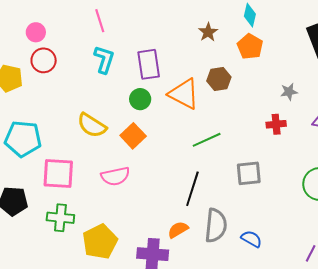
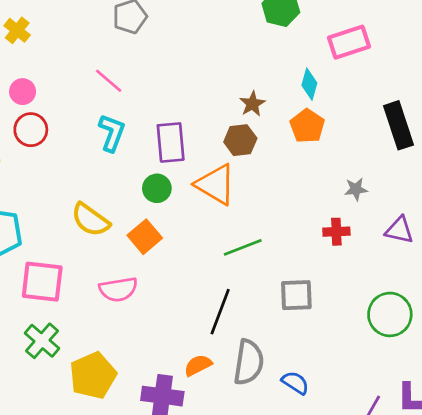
pink line: (100, 21) -> (109, 81), turned -35
brown hexagon: (219, 79) -> (240, 140), moved
green cross: (60, 218) -> (42, 341), turned 32

